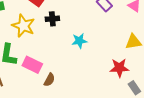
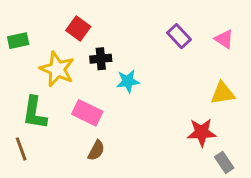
cyan star: (79, 41) -> (128, 81), moved
pink rectangle: (32, 65) -> (87, 113), moved

